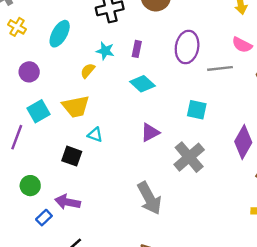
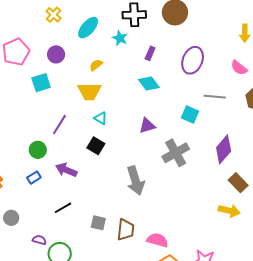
cyan star: (105, 51) -> (120, 38), moved
gray line: (220, 68) -> (215, 97), moved
yellow semicircle: (88, 71) -> (96, 65), moved
cyan square: (39, 111) -> (41, 83), moved
purple line: (17, 137) -> (59, 125), moved
black square: (72, 156) -> (96, 146), moved
blue rectangle: (44, 218) -> (34, 178), moved

